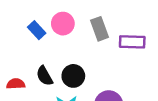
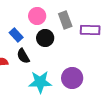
blue rectangle: (37, 30) -> (16, 35), moved
black circle: (73, 76) -> (45, 38), moved

